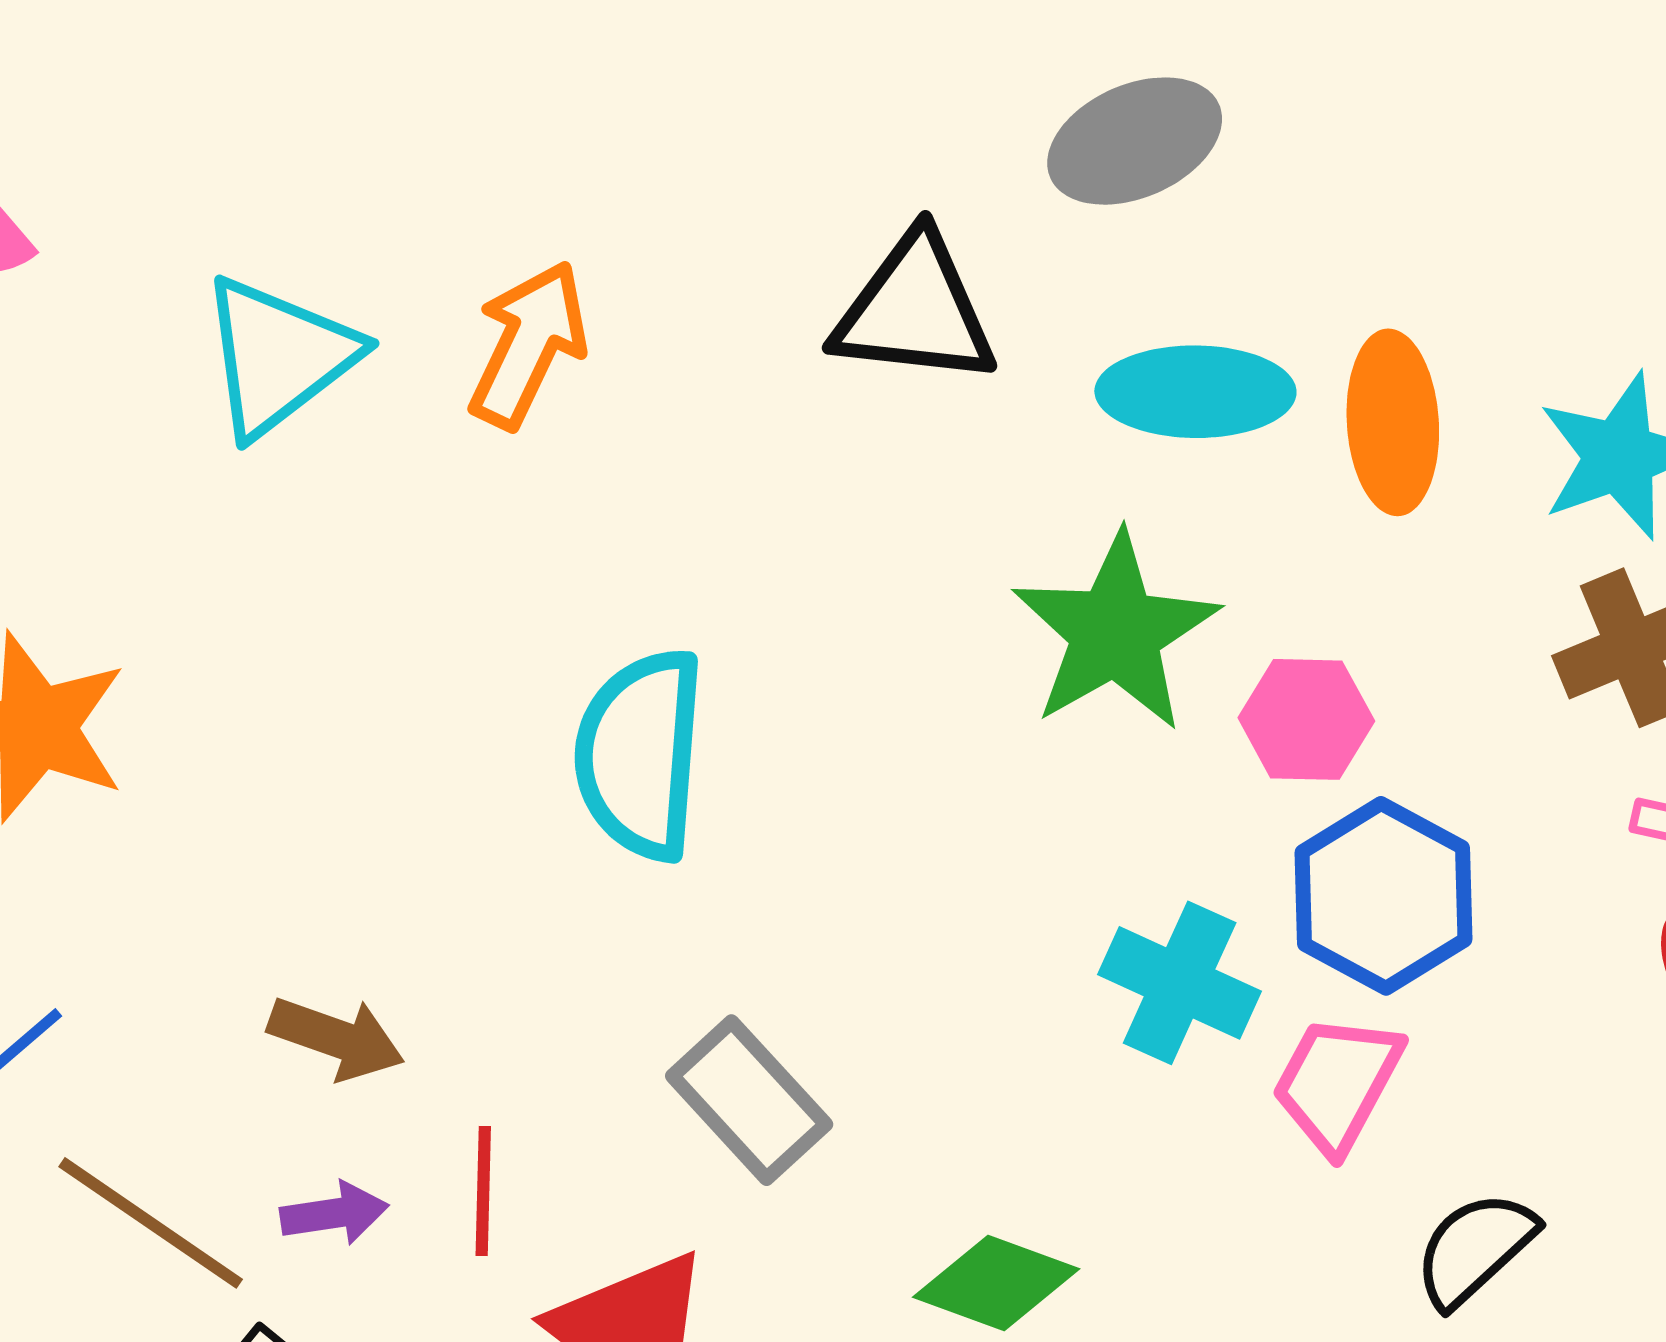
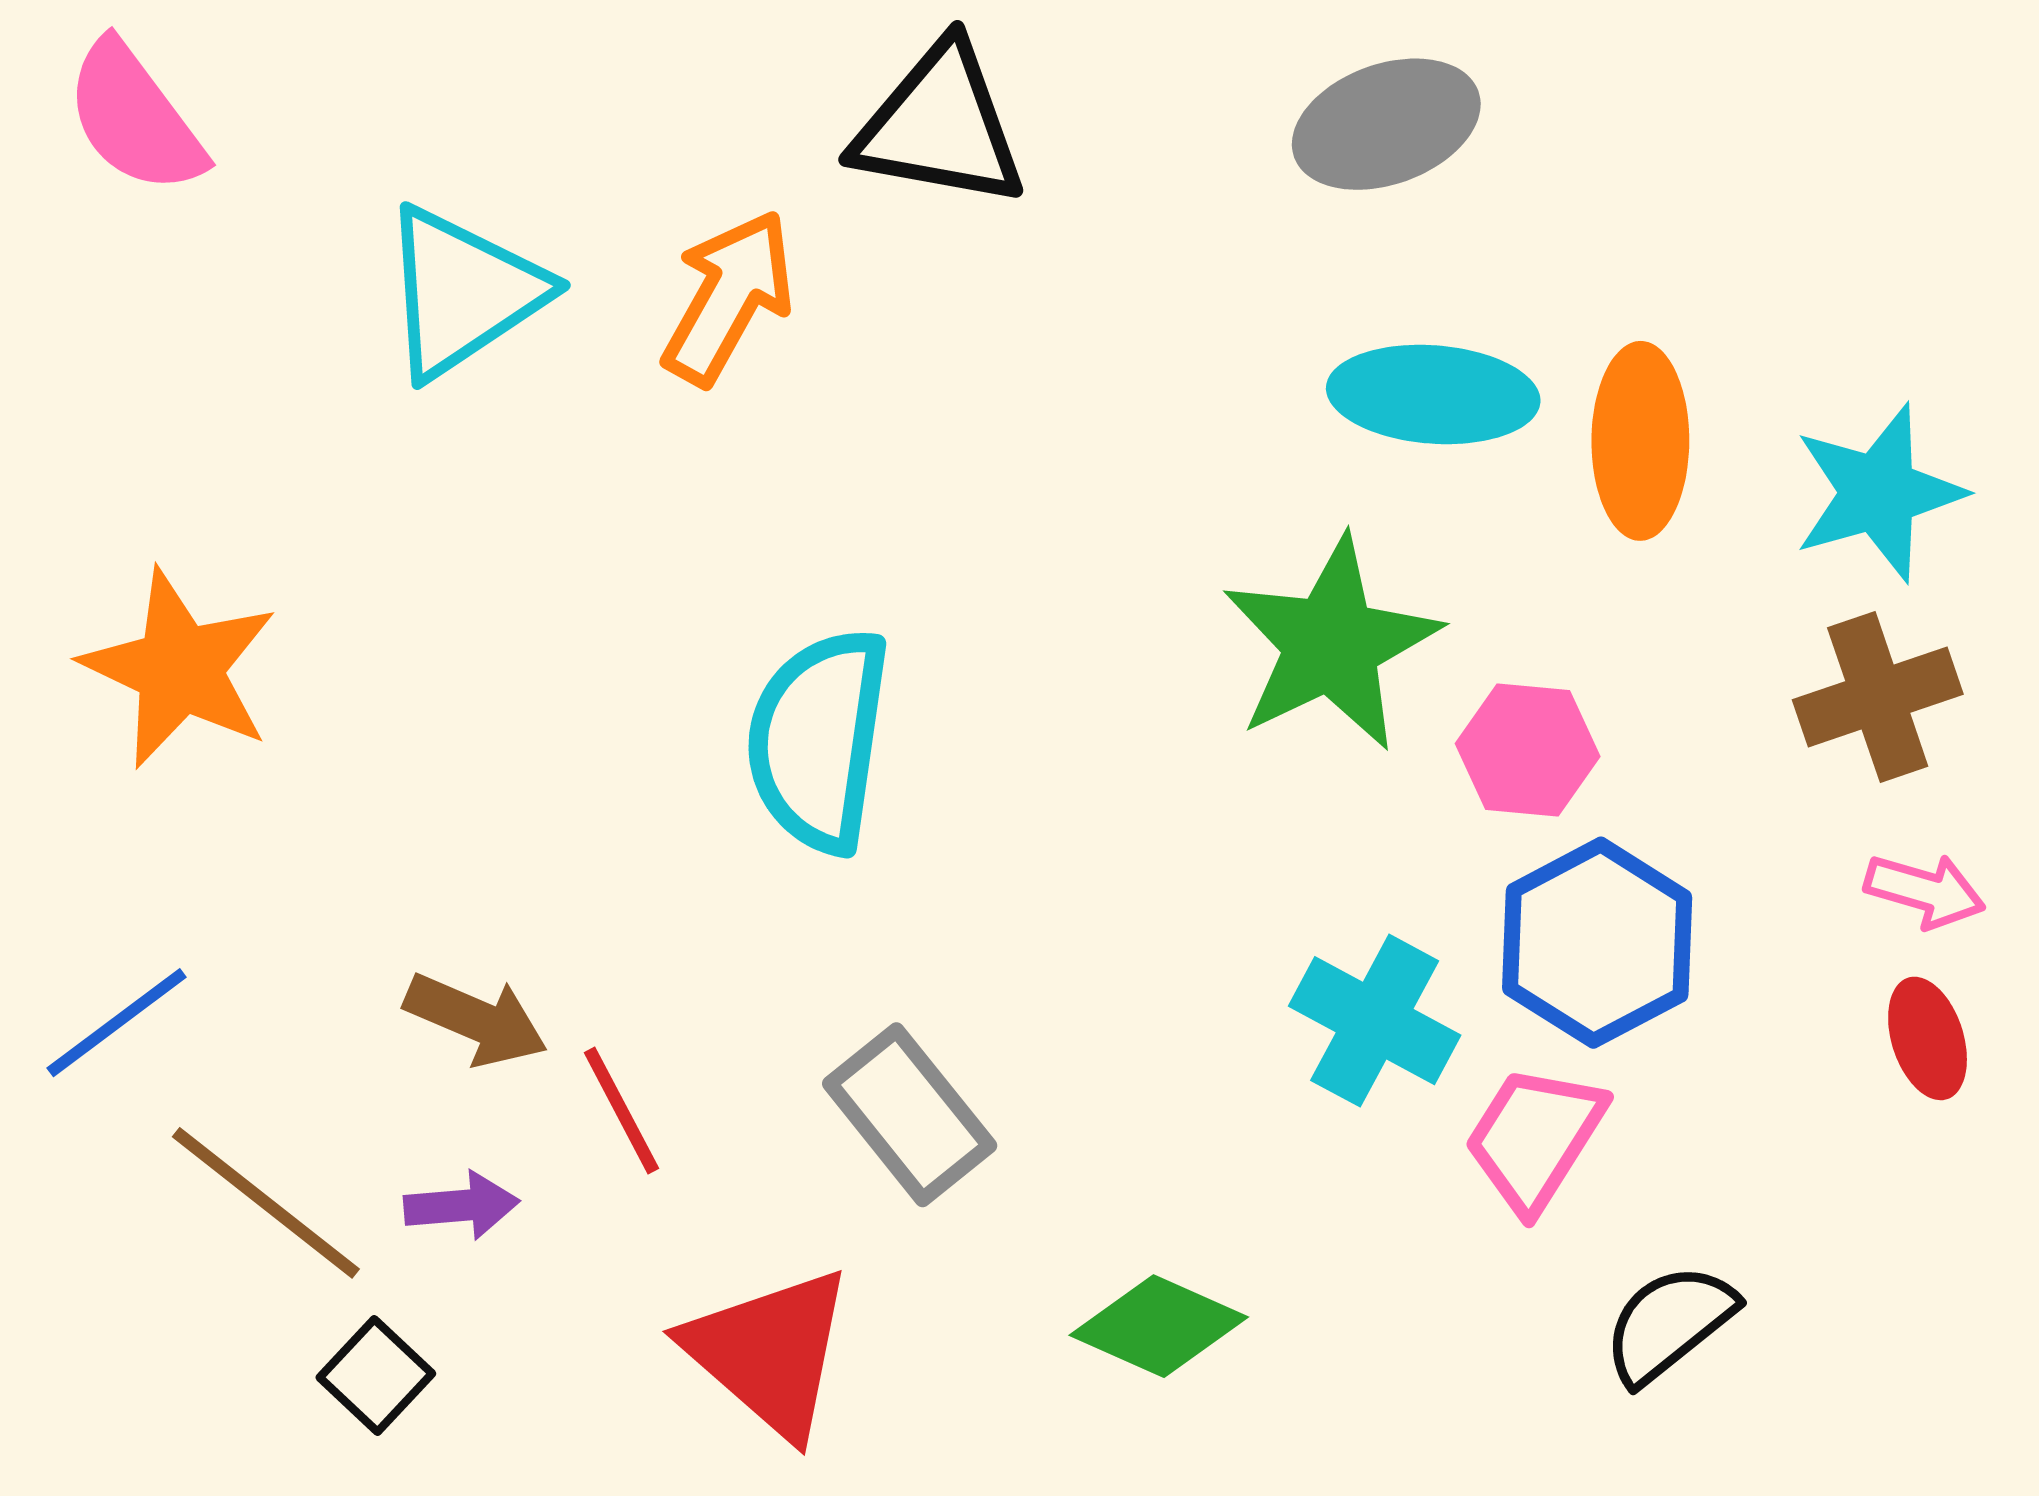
black triangle: (915, 310) -> (940, 126), moved
red line: (483, 1191) -> (621, 1110), moved, turned -33

